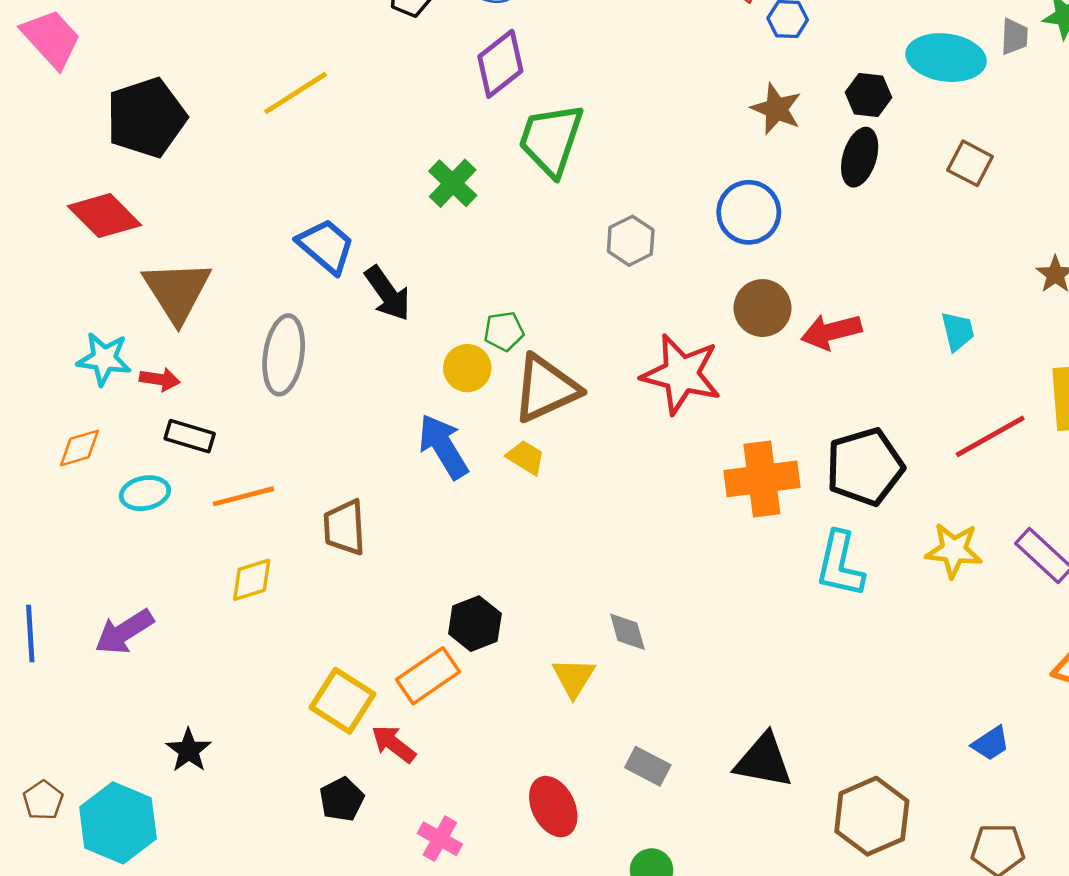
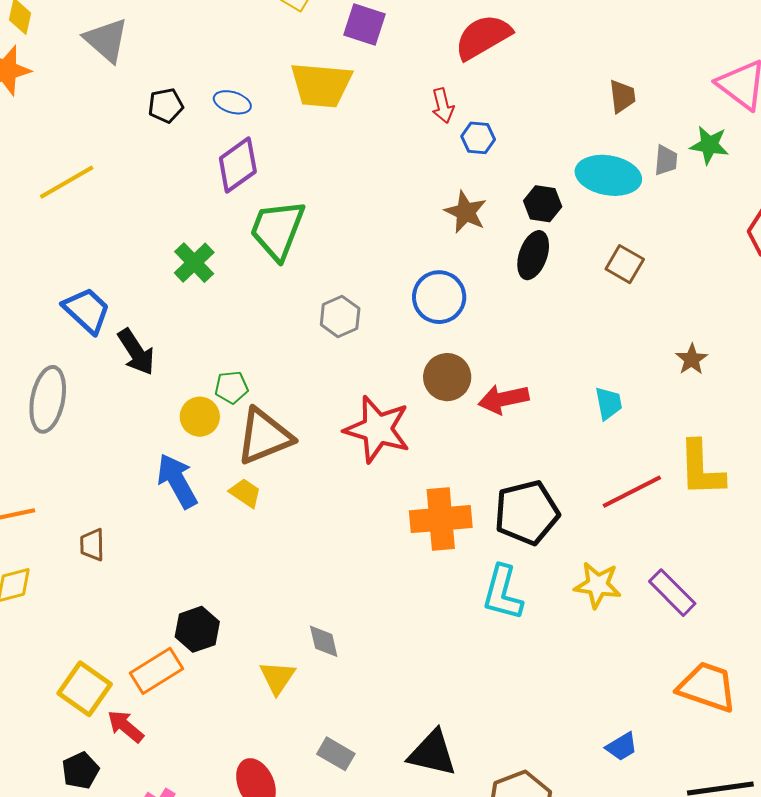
brown trapezoid: (344, 527) -> (92, 545), size x0.7

